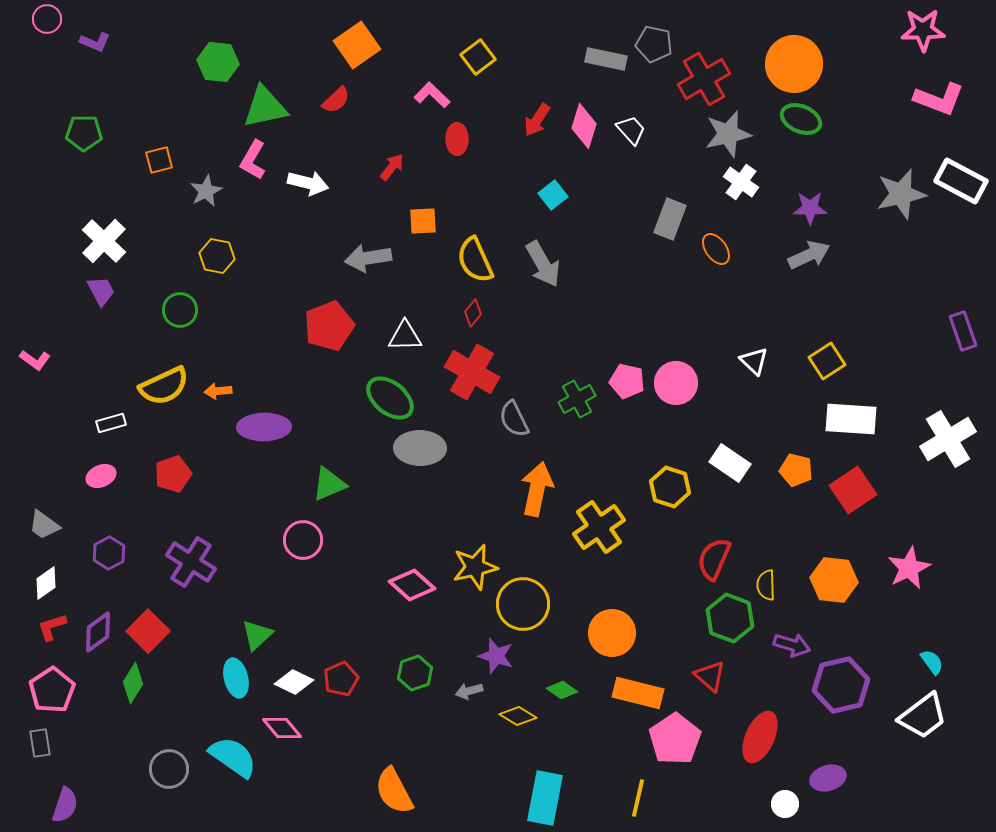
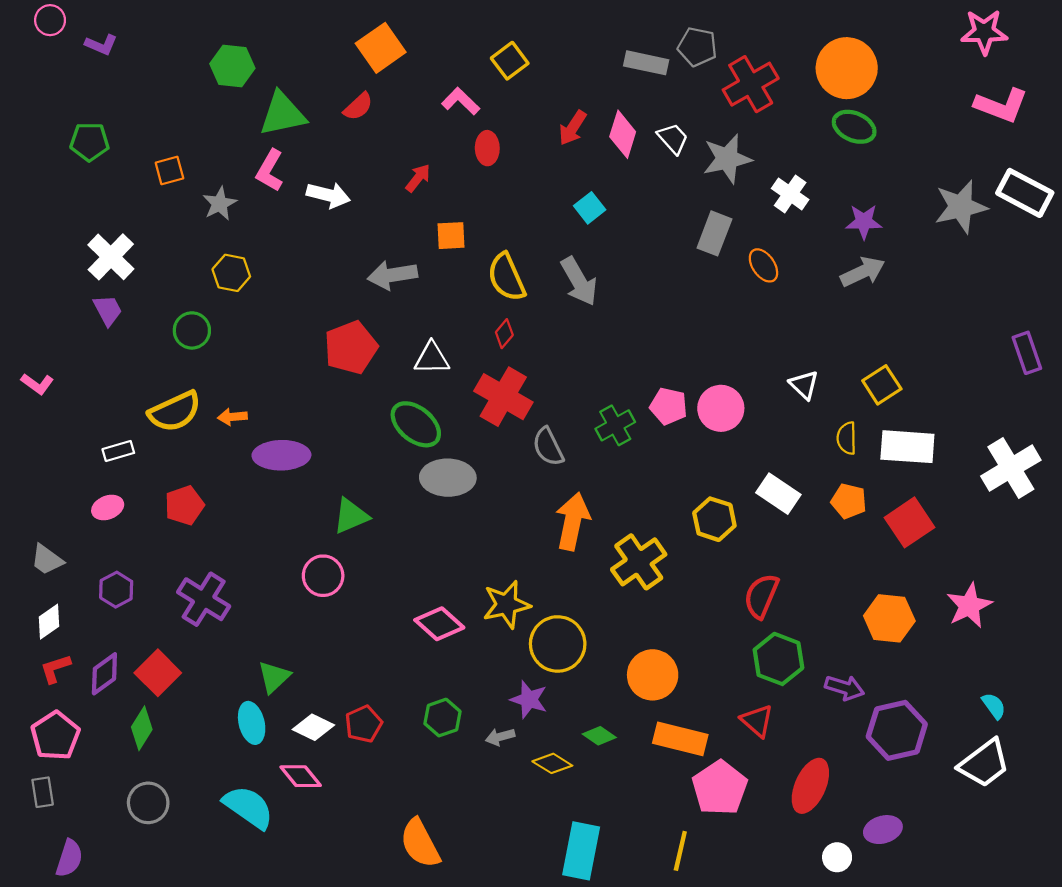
gray star: (728, 134) -> (727, 159), moved
yellow semicircle: (766, 585) -> (847, 438), moved
gray circle: (169, 769) -> (148, 803), moved

